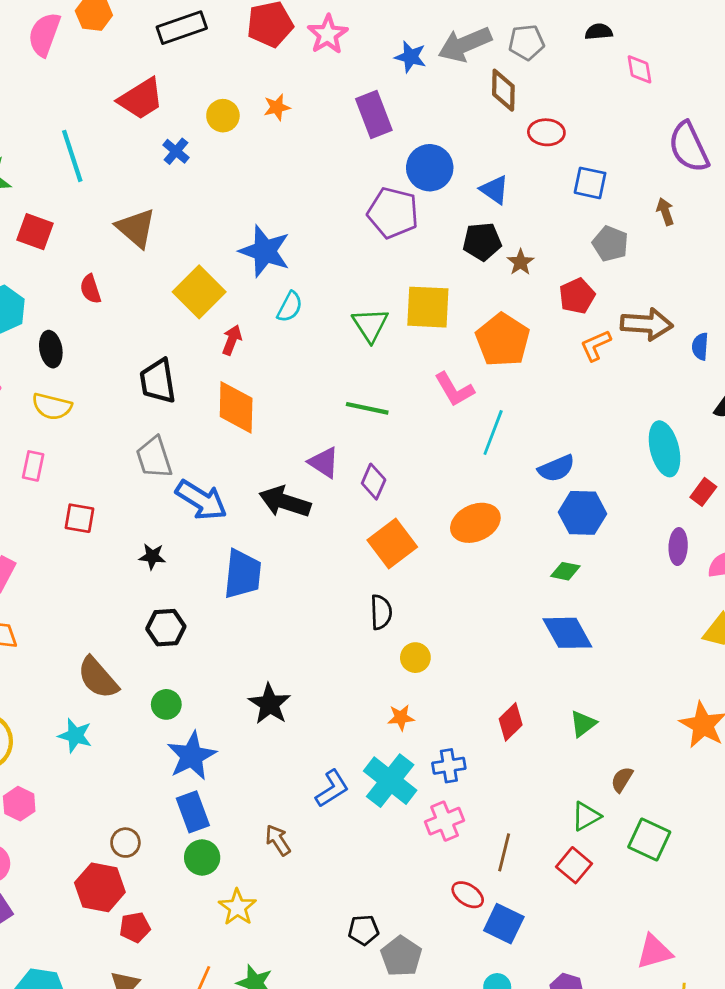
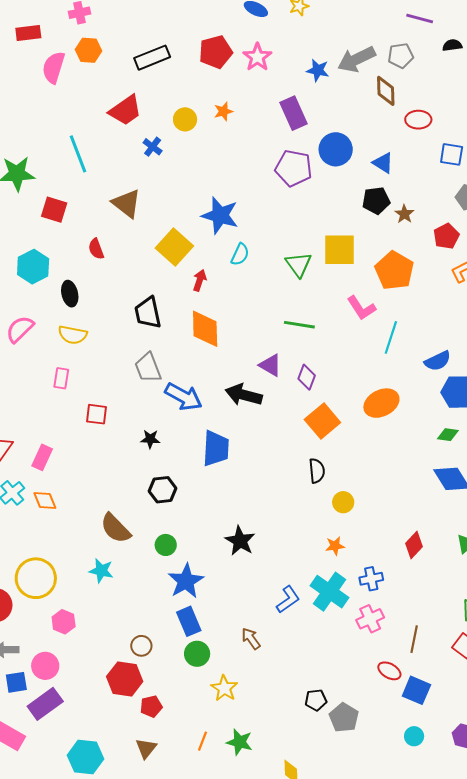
purple pentagon: (393, 213) -> (294, 168), moved

